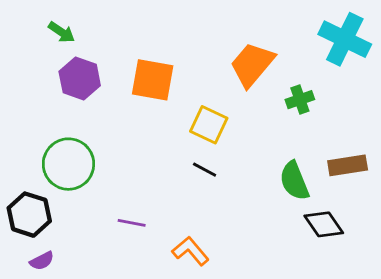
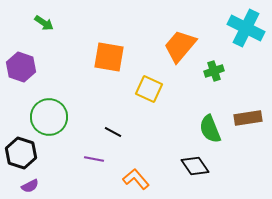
purple hexagon: (80, 78) -> (21, 67), moved
black line: (205, 170) -> (113, 132), moved
black diamond: (324, 224) -> (195, 166), moved

